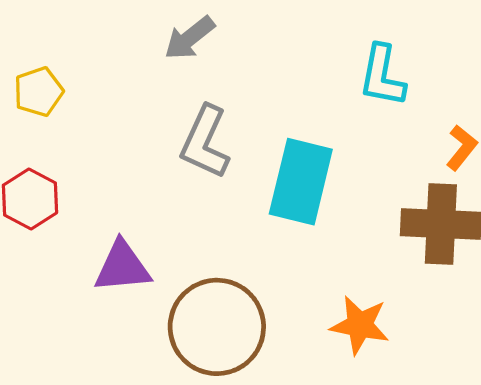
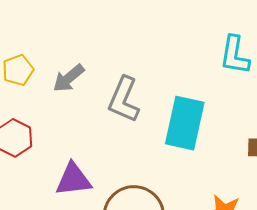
gray arrow: (190, 38) -> (69, 78), moved

